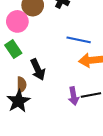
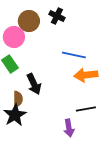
purple arrow: (74, 96) -> (69, 128), moved

